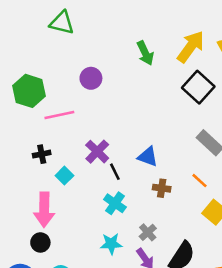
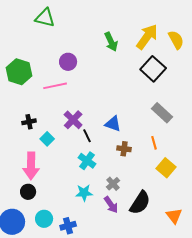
pink line: (59, 115) -> (55, 86), moved
orange line: (200, 181) -> (154, 143), turned 32

